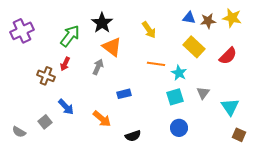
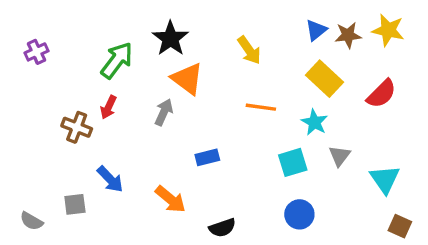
blue triangle: (189, 18) -> (316, 30), turned -48
purple cross: (22, 31) -> (36, 52), size x0.6
cyan star: (179, 73) -> (314, 122), moved
gray square: (45, 122) -> (75, 204), turned 32

